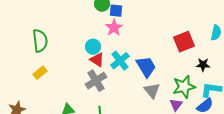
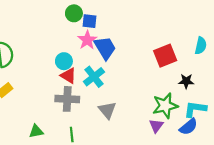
blue trapezoid: (146, 67) -> (105, 48), moved
gray cross: (96, 81) -> (67, 99), turned 35
gray triangle: (152, 91) -> (107, 110), moved

